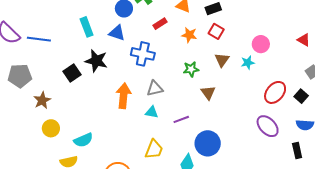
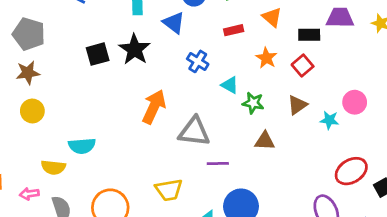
blue cross: (143, 54) -> (198, 61), size x0.7
gray triangle: (155, 88) -> (194, 132), moved, size x1.4
brown triangle: (208, 93) -> (265, 141), turned 49
brown star: (42, 100) -> (28, 73), moved
cyan triangle: (152, 112) -> (230, 85), moved
yellow circle: (51, 128) -> (32, 111), moved
yellow trapezoid: (154, 149) -> (169, 190), turned 40

